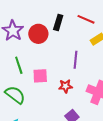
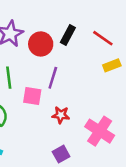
purple line: (76, 60) -> (53, 78), moved

